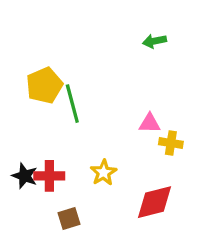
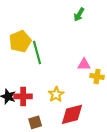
green arrow: (154, 41) -> (79, 14), moved, turned -48
red diamond: (154, 202) -> (72, 114), moved

